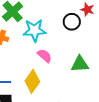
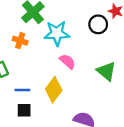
green triangle: (80, 64) -> (106, 71), turned 42

